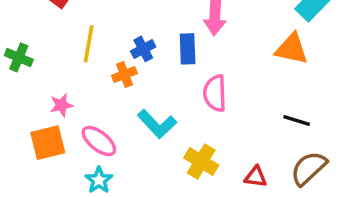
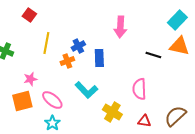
blue rectangle: (188, 49) -> (99, 58), moved
orange triangle: (292, 49) -> (179, 46), moved
pink semicircle: (215, 93) -> (139, 89), moved
black line: (297, 121) -> (153, 55), moved

